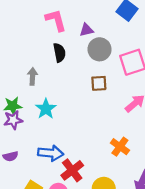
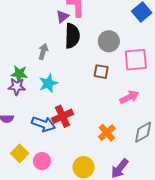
purple triangle: (86, 30) -> (62, 17), moved, turned -40
black semicircle: (59, 53) -> (72, 36), size x1.4
red cross: (72, 170) -> (62, 116), moved

